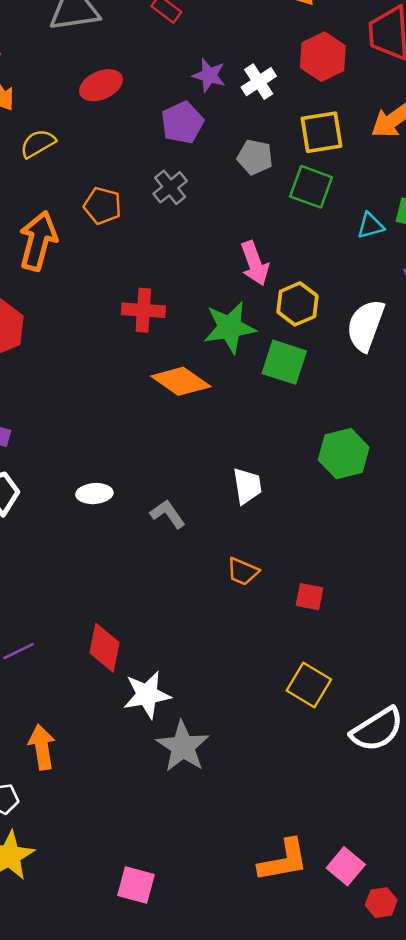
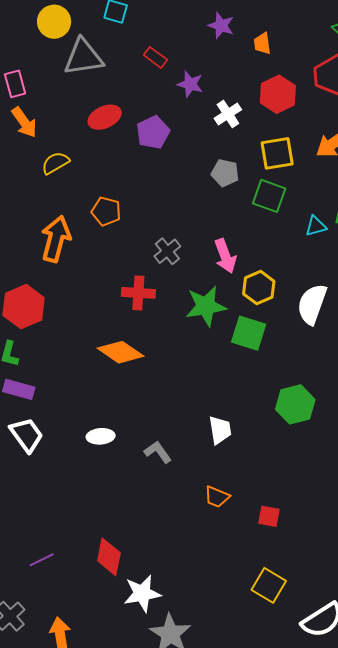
purple star: (209, 75) -> (190, 84), moved
purple pentagon: (182, 123) -> (153, 132), moved
gray cross: (170, 187) -> (167, 251), moved
orange diamond: (181, 381) -> (121, 352), moved

